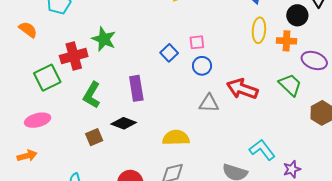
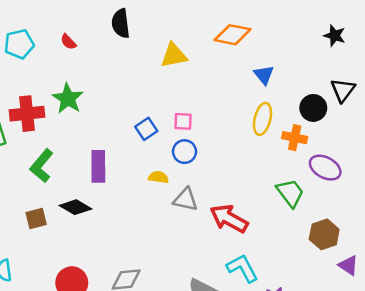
red arrow: (242, 89) -> (229, 219), moved
yellow semicircle: (176, 138) -> (158, 177), moved, size x0.6

